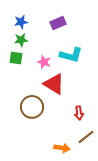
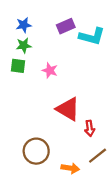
cyan L-shape: (71, 55) -> (92, 36), moved
red triangle: (54, 84) -> (68, 109), moved
brown circle: (32, 107) -> (36, 151), moved

